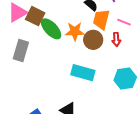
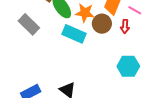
gray rectangle: (21, 50) -> (29, 24), turned -70
cyan rectangle: (83, 73) -> (74, 34), moved

